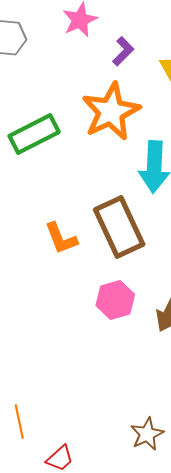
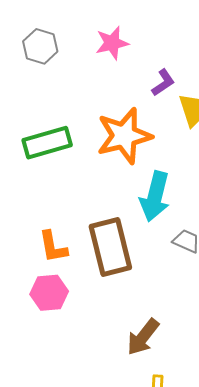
purple L-shape: (123, 51) -> (163, 83), moved
pink hexagon: (115, 300) -> (49, 293), moved

